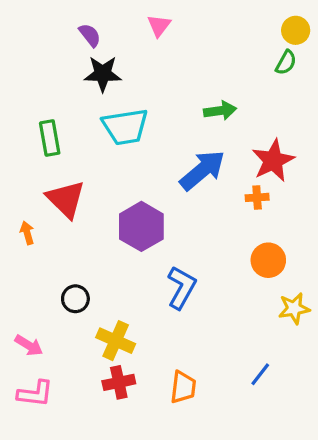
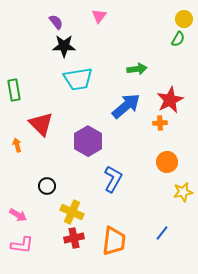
green rectangle: (50, 138) -> (14, 90), moved
orange trapezoid: (183, 387) -> (114, 241), size x1.4

